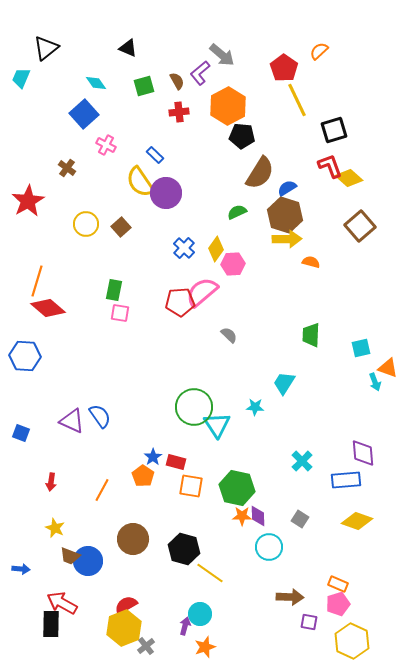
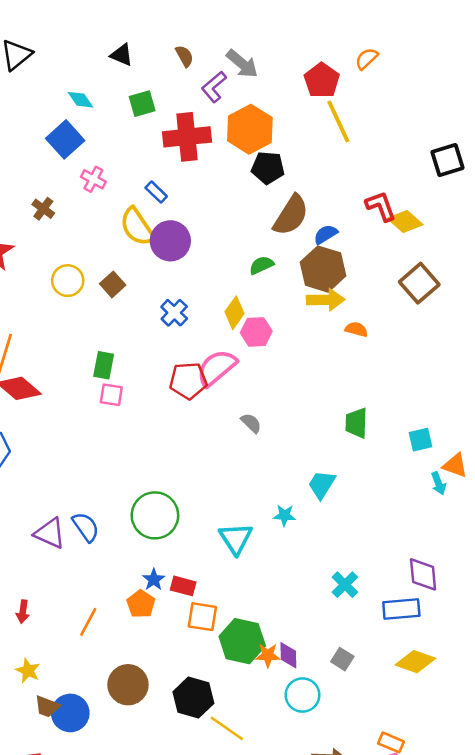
brown semicircle: (177, 81) -> (184, 56), moved
red cross: (179, 112) -> (187, 137), size x1.8
black square: (334, 130) -> (447, 160), moved
blue cross: (184, 248) -> (174, 313), moved
green circle: (194, 407) -> (155, 515), moved
green hexagon: (237, 488) -> (242, 641), moved

